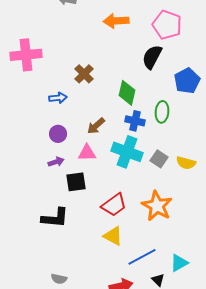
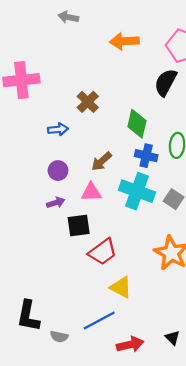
red trapezoid: (114, 205) -> (103, 252), moved
black L-shape: (55, 218) -> (28, 316), moved, turned 96
blue line: (142, 257) -> (99, 320), moved

